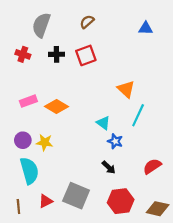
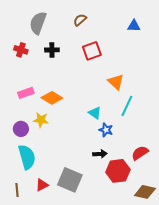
red square: (86, 55) -> (92, 51), moved
yellow star: (45, 142) -> (41, 120), moved
black arrow: (109, 167) -> (100, 154), turned -48
red hexagon: (121, 201) -> (118, 171), moved

